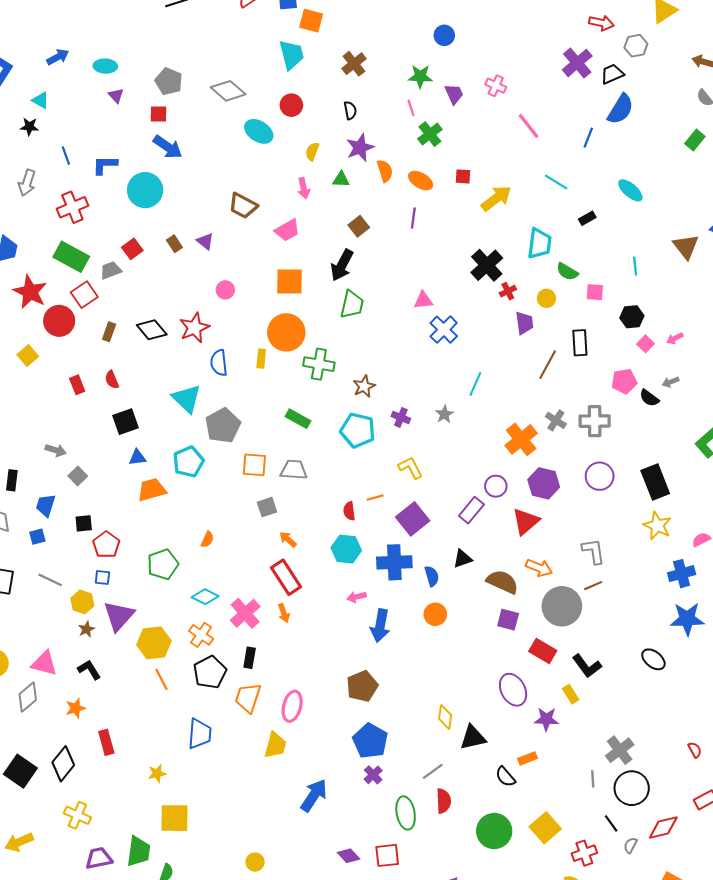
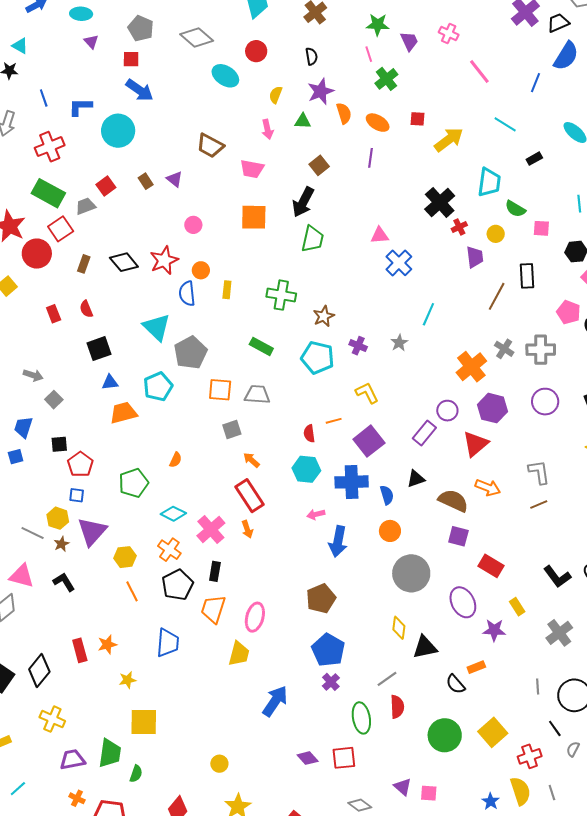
pink trapezoid: (287, 230) -> (252, 169), turned 40
orange circle: (286, 332) -> (201, 270), moved, size x0.5
pink pentagon: (624, 381) -> (569, 312), turned 30
gray line: (50, 580) -> (33, 533), moved
gray circle: (562, 606) -> (411, 573), moved
yellow hexagon: (154, 643) -> (125, 557), size x0.7
black L-shape: (587, 666) -> (557, 577), moved
orange star: (76, 708) -> (107, 644), moved
gray cross: (620, 750) -> (559, 633), moved

